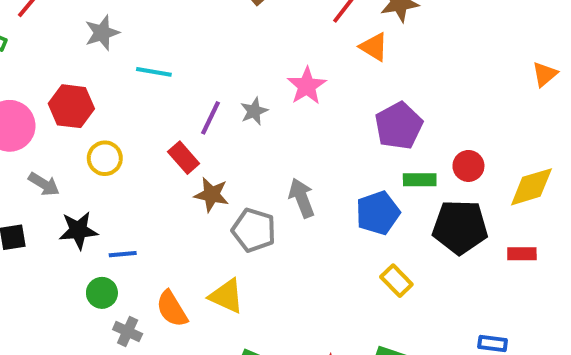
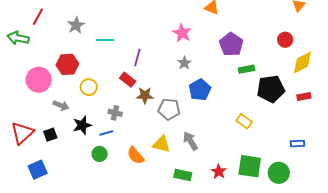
gray star: (254, 111) -> (184, 63), moved
red circle: (468, 166) -> (285, 40), moved
gray arrow: (302, 198) -> (190, 141), moved
blue pentagon: (378, 213) -> (200, 90), moved
gray cross: (128, 332) -> (115, 113), moved

